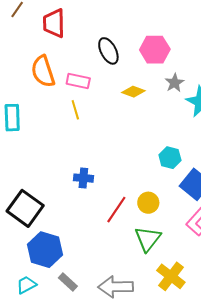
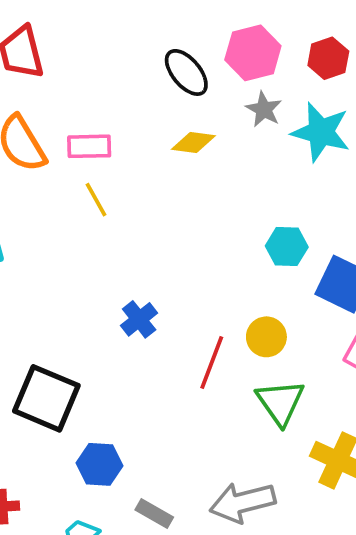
pink hexagon: (155, 50) -> (253, 53), moved
black ellipse: (108, 51) -> (186, 72), moved
blue cross: (83, 178) -> (139, 319), turned -30
blue hexagon: (45, 250) -> (99, 464), size x0.7

